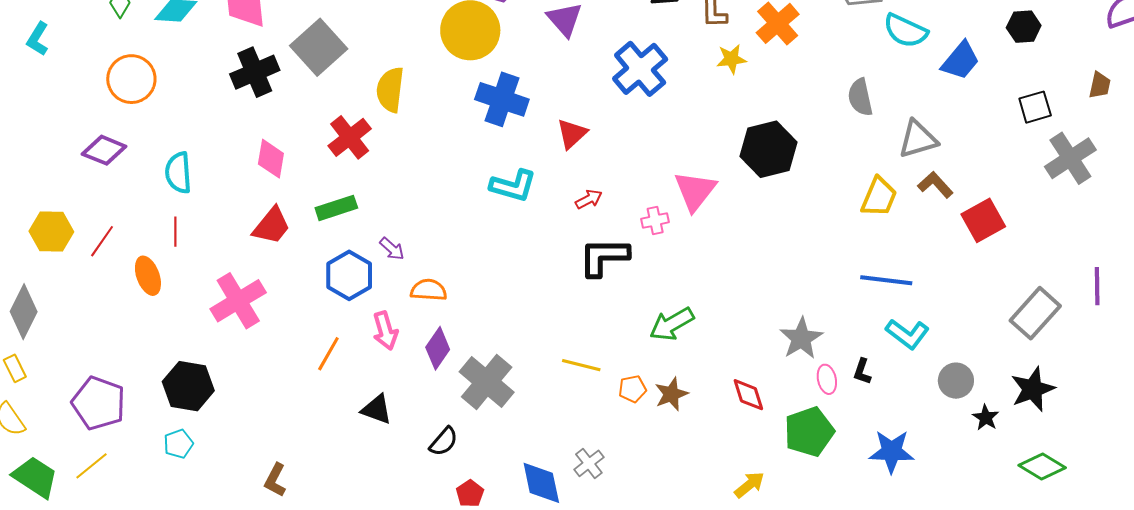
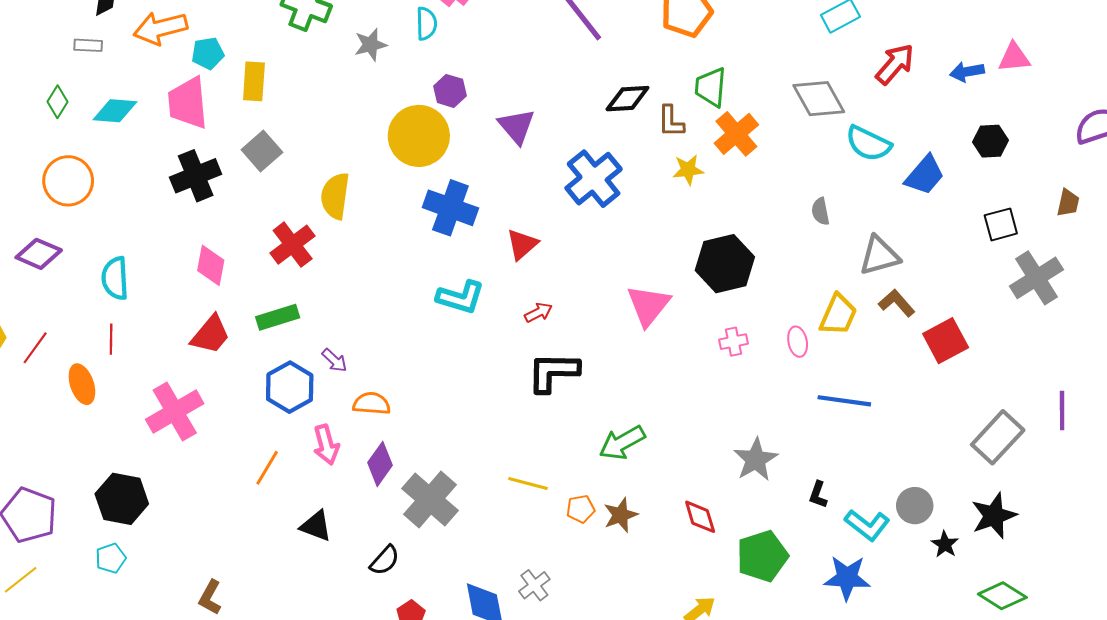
gray square: (319, 47) -> (262, 151), size x0.7
gray semicircle: (860, 97) -> (821, 211), size x0.7
pink cross: (655, 221) -> (733, 342), moved
cyan L-shape: (907, 334) -> (867, 525), moved
pink ellipse: (827, 379) -> (798, 342), moved

